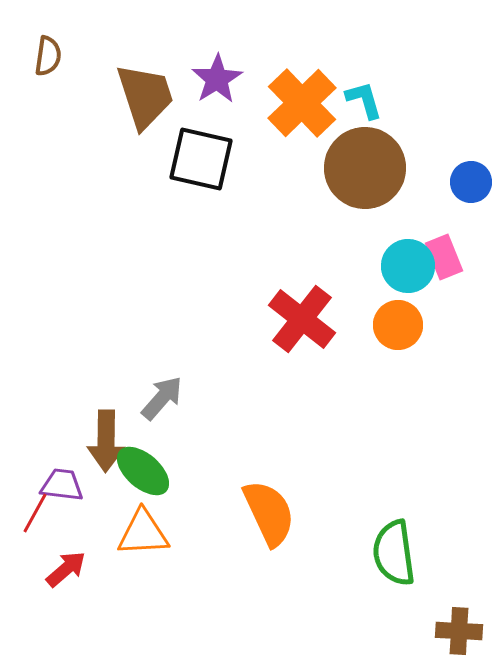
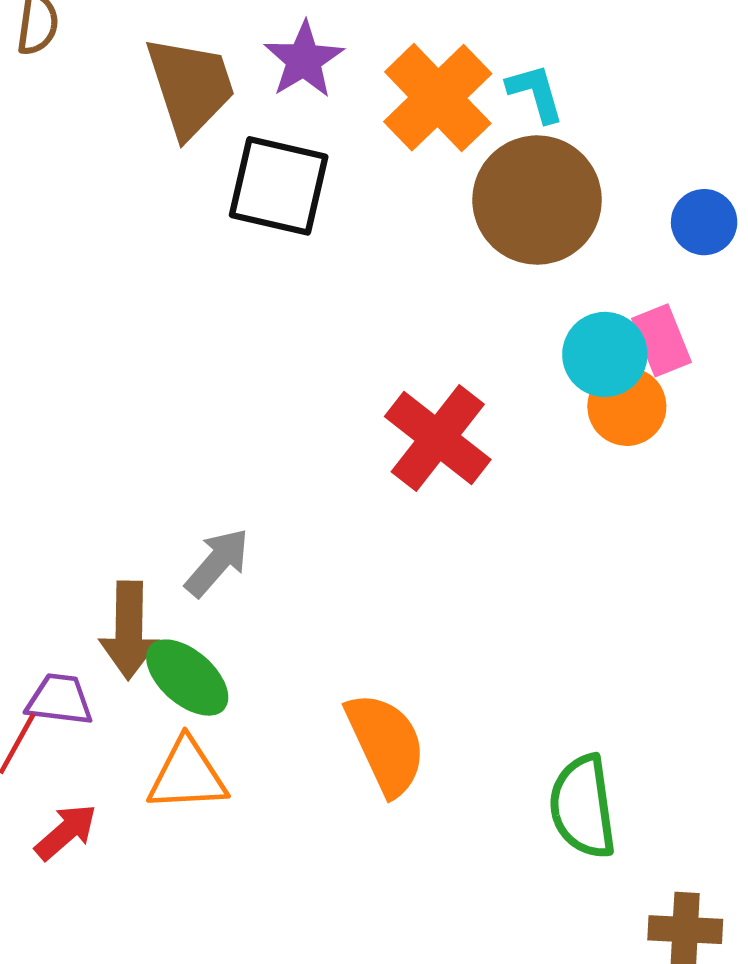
orange circle: (398, 325) -> (627, 406), moved

